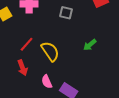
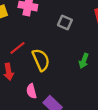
green arrow: (90, 45) -> (84, 61), turned -40

